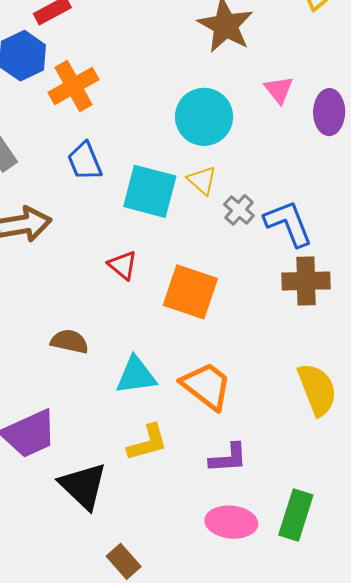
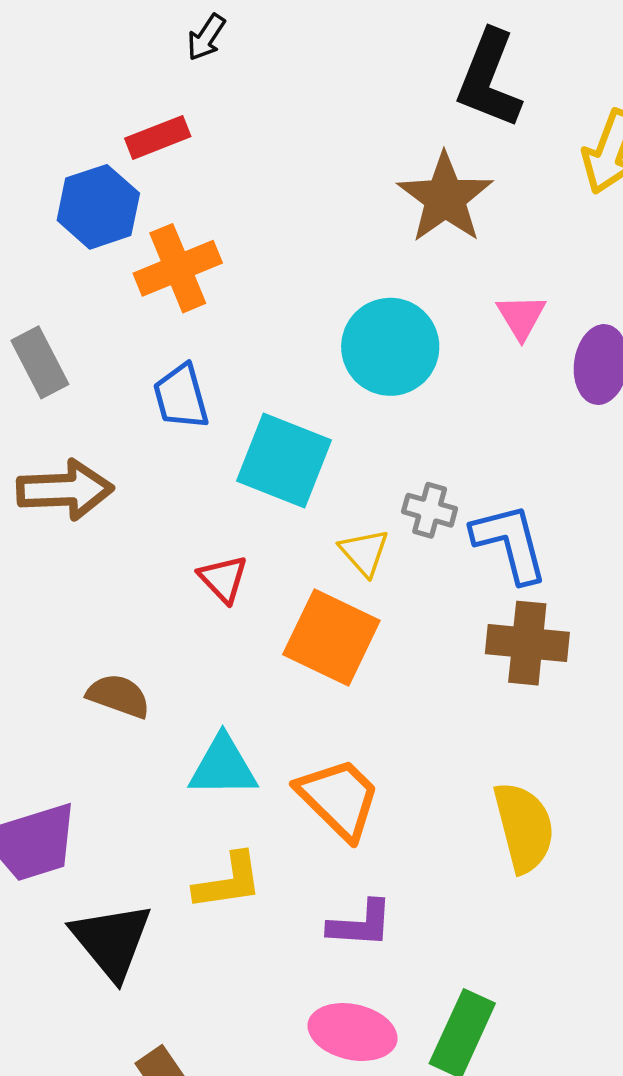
yellow triangle: (202, 180) -> (364, 552), moved
gray cross: (239, 210) -> (430, 510), turned -32

